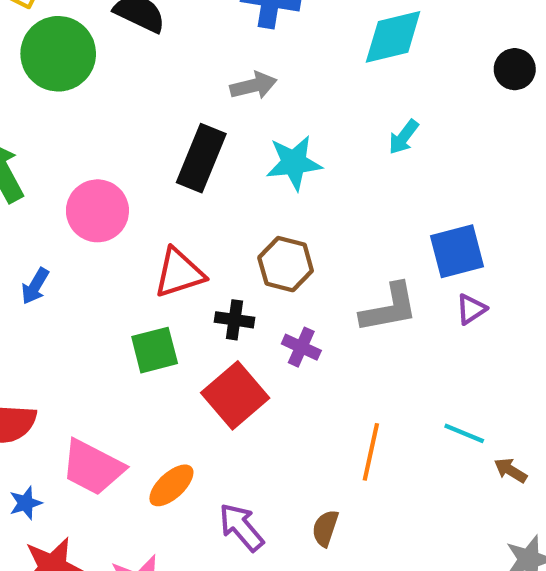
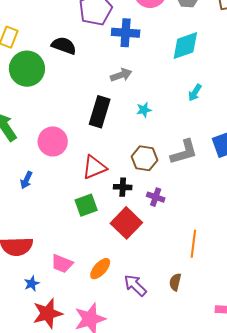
cyan star: (294, 163) -> (144, 110), size x0.6
gray L-shape: (389, 308) -> (184, 152), moved
pink trapezoid: (93, 467) -> (62, 264), size x0.7

